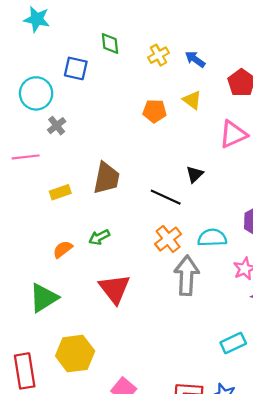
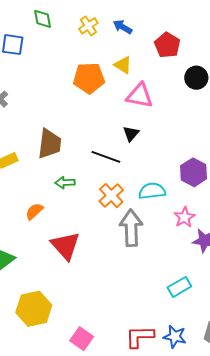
orange pentagon: (154, 111) -> (89, 78), size x1.4
pink triangle: (233, 134) -> (140, 96), moved, turned 40
green arrow: (99, 237) -> (65, 183), moved, turned 30
orange semicircle: (63, 249) -> (34, 211), moved

